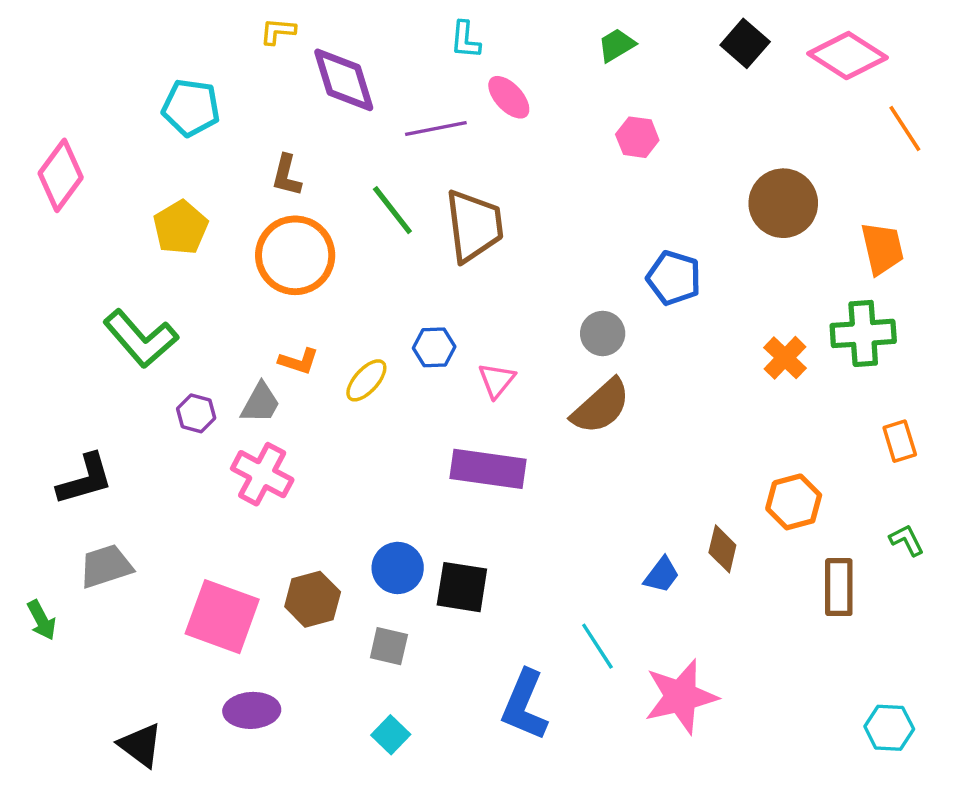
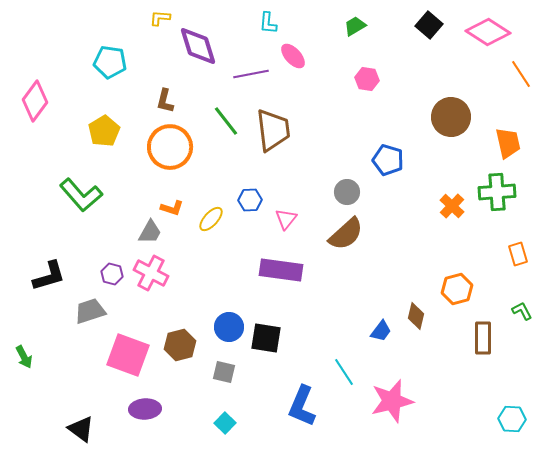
purple hexagon: (196, 413) -> (112, 274), moved
gray trapezoid: (106, 566) -> (90, 311), moved

